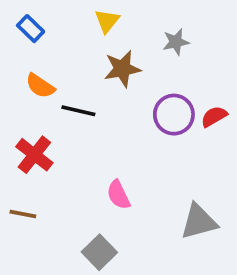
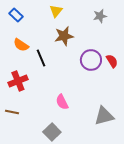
gray star: (176, 42) -> (100, 16), moved
black line: (78, 111) -> (41, 58), turned 54
red semicircle: (214, 116) -> (112, 61), turned 88
red cross: (34, 155) -> (18, 81), turned 30

